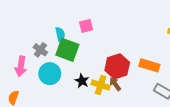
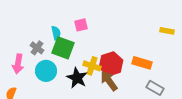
black star: (82, 81) -> (77, 78), size x1.5
brown arrow: (115, 84) -> (109, 81), size x1.5
yellow cross: (101, 85) -> (92, 66), moved

